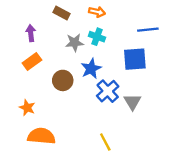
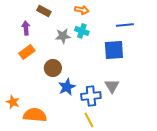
brown rectangle: (62, 13) -> (44, 11), moved
blue star: (91, 69) -> (67, 87), moved
blue cross: (108, 91) -> (91, 96), moved, turned 36
orange star: (27, 108) -> (13, 102), moved

